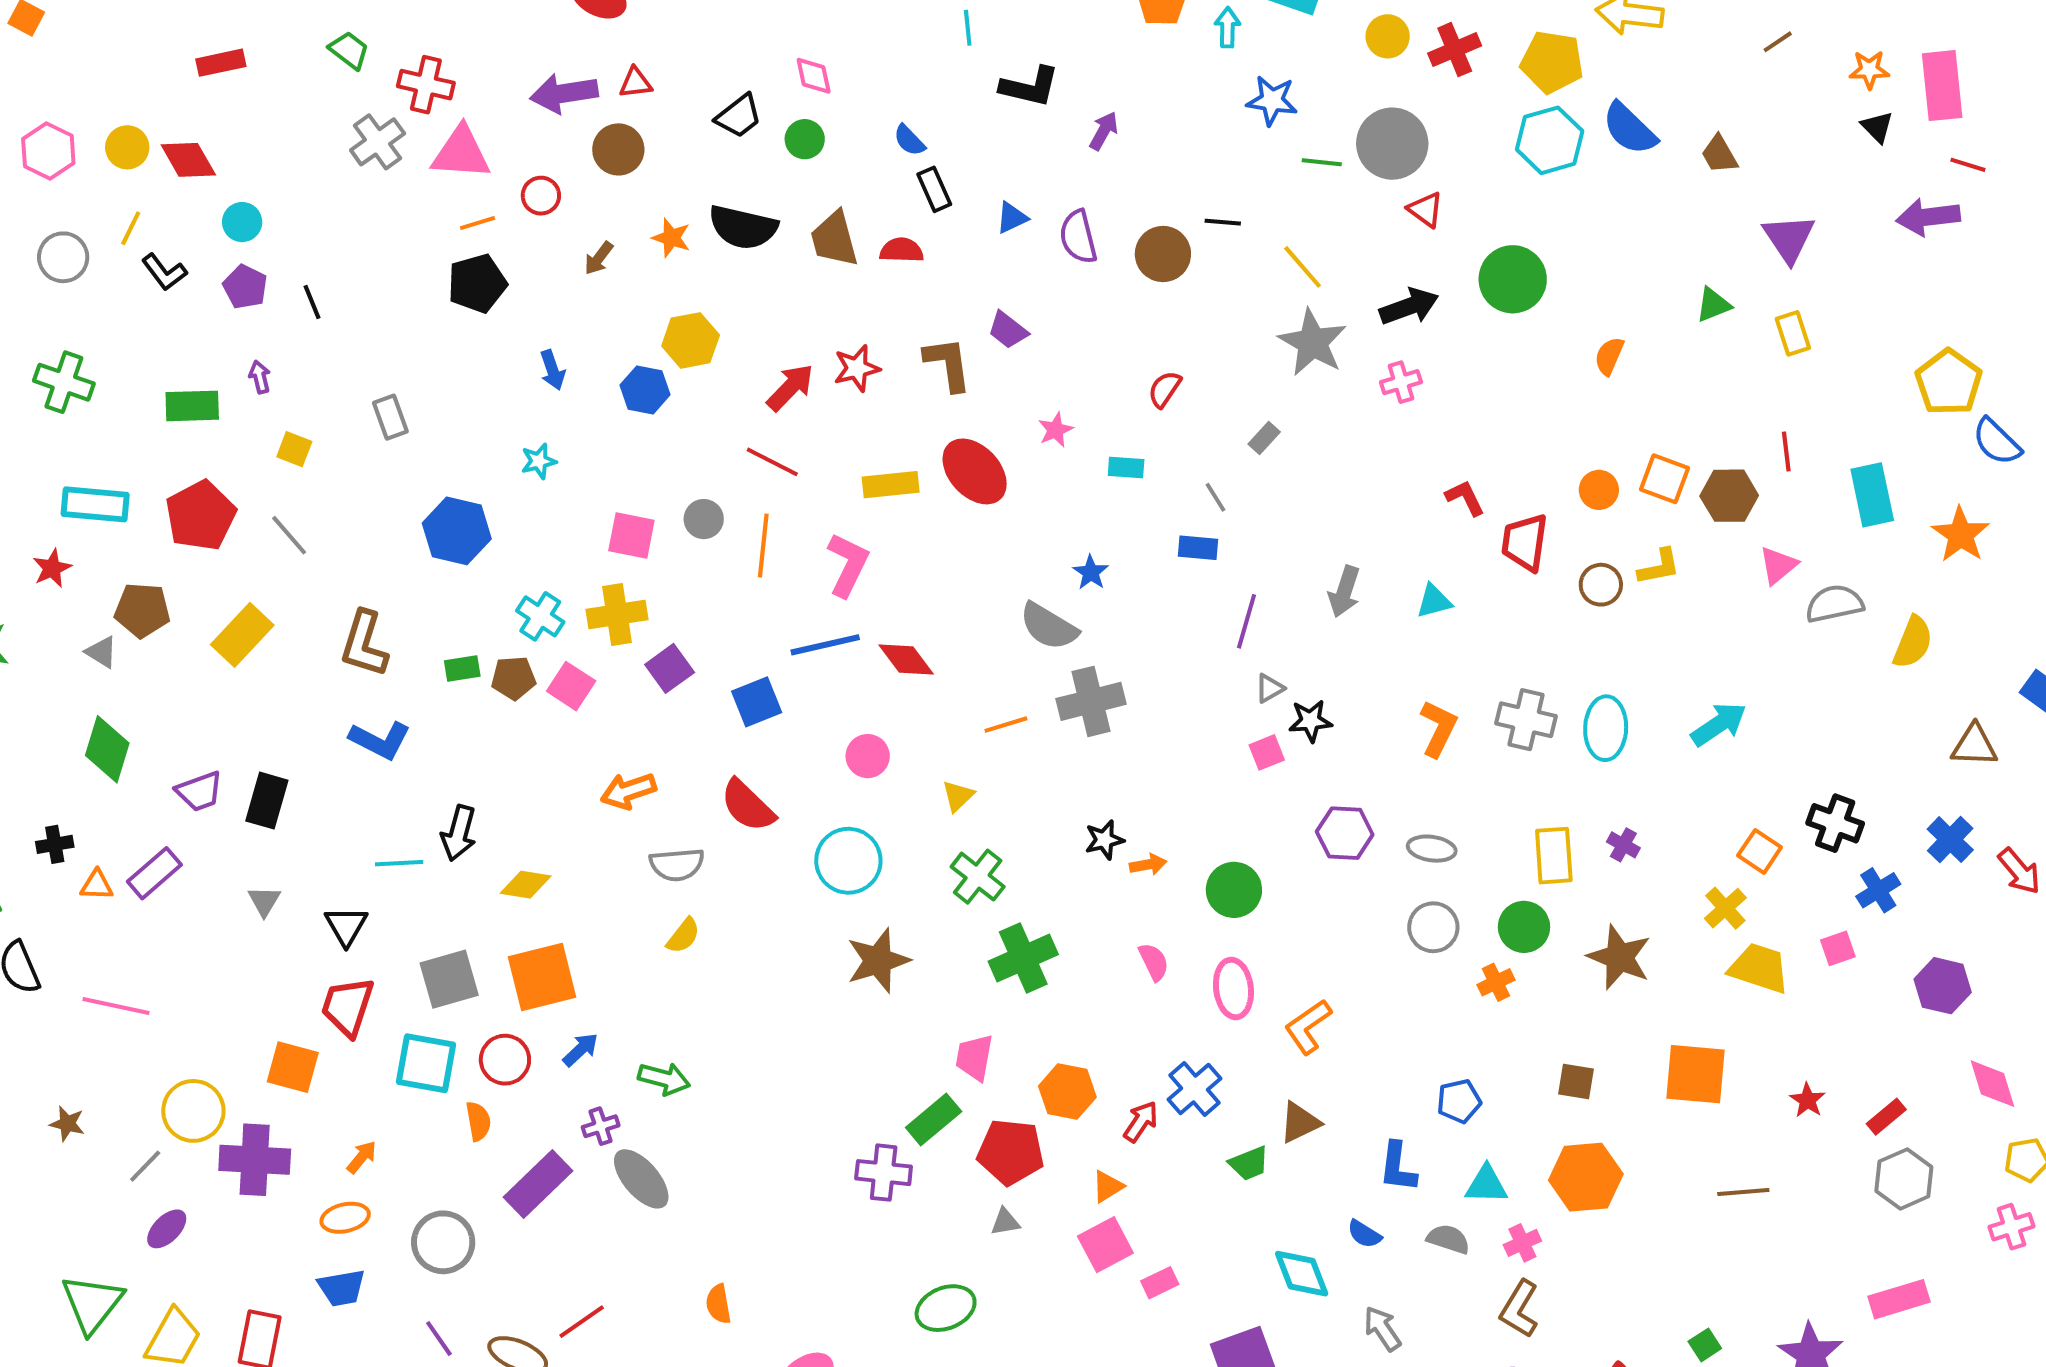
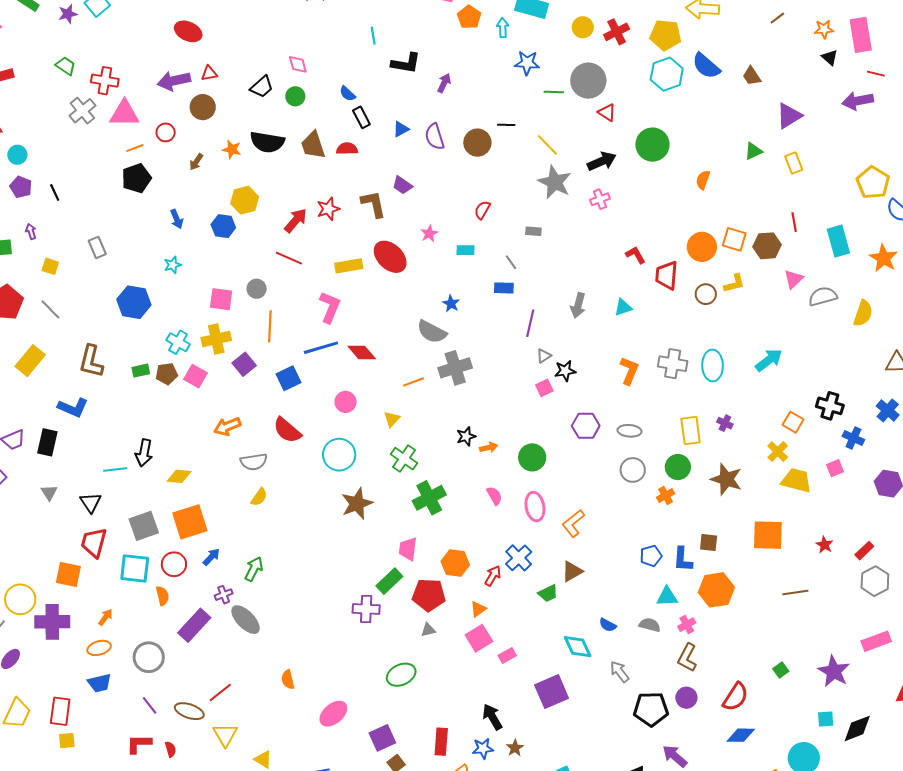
purple triangle: (1789, 238) -> (789, 116), turned 36
gray rectangle: (1264, 438) -> (533, 231), turned 56
orange circle: (1599, 490) -> (702, 247), size x1.5
orange line: (763, 546) -> (270, 326), moved
blue L-shape: (380, 740) -> (73, 408), moved
blue cross: (1878, 890) -> (853, 438), turned -30
green arrow: (664, 1079) -> (254, 569), turned -75
blue L-shape: (1398, 1167) -> (683, 559), moved

